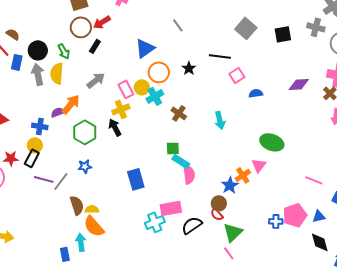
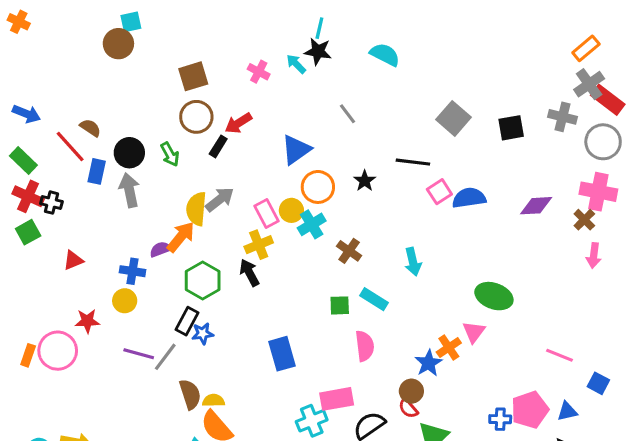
red arrow: (102, 22) -> (238, 123), moved
yellow semicircle: (57, 73) -> (196, 209), moved
blue semicircle: (256, 93) -> (469, 198), moved, size x1.5
black rectangle: (32, 158) -> (187, 321), moved
cyan rectangle: (181, 161) -> (374, 299), moved

